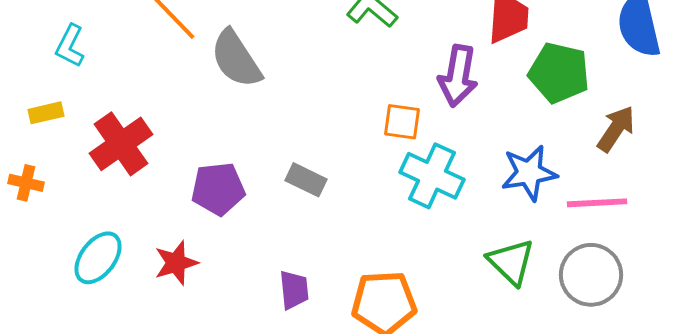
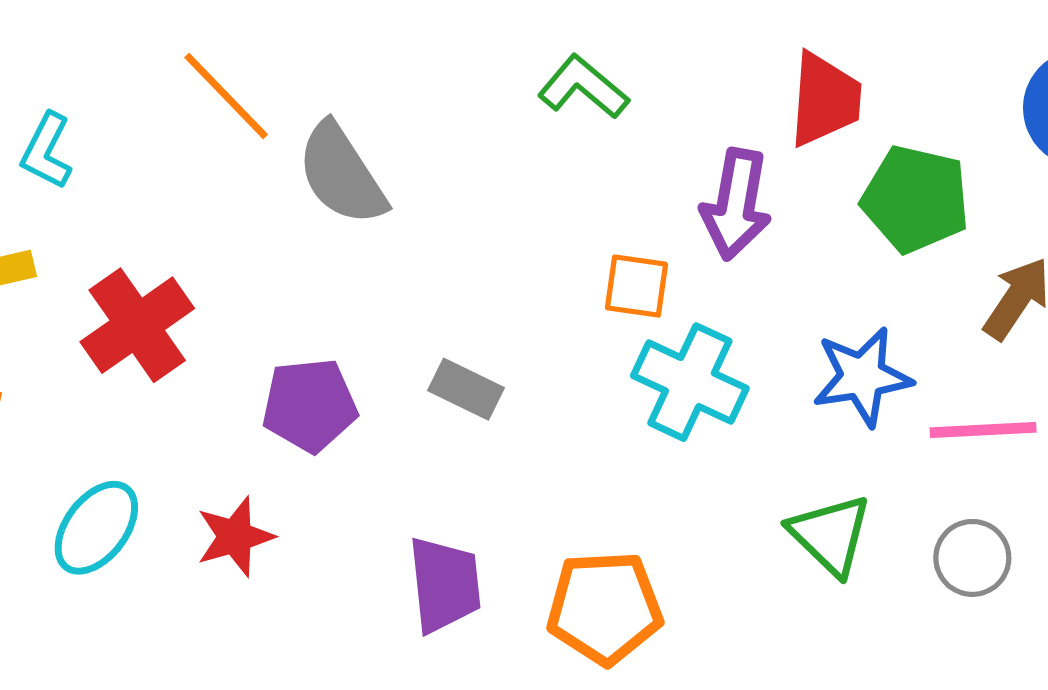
gray circle: (591, 275) -> (972, 558), size x0.7
purple trapezoid: (294, 290) -> (445, 585), size x1.4

